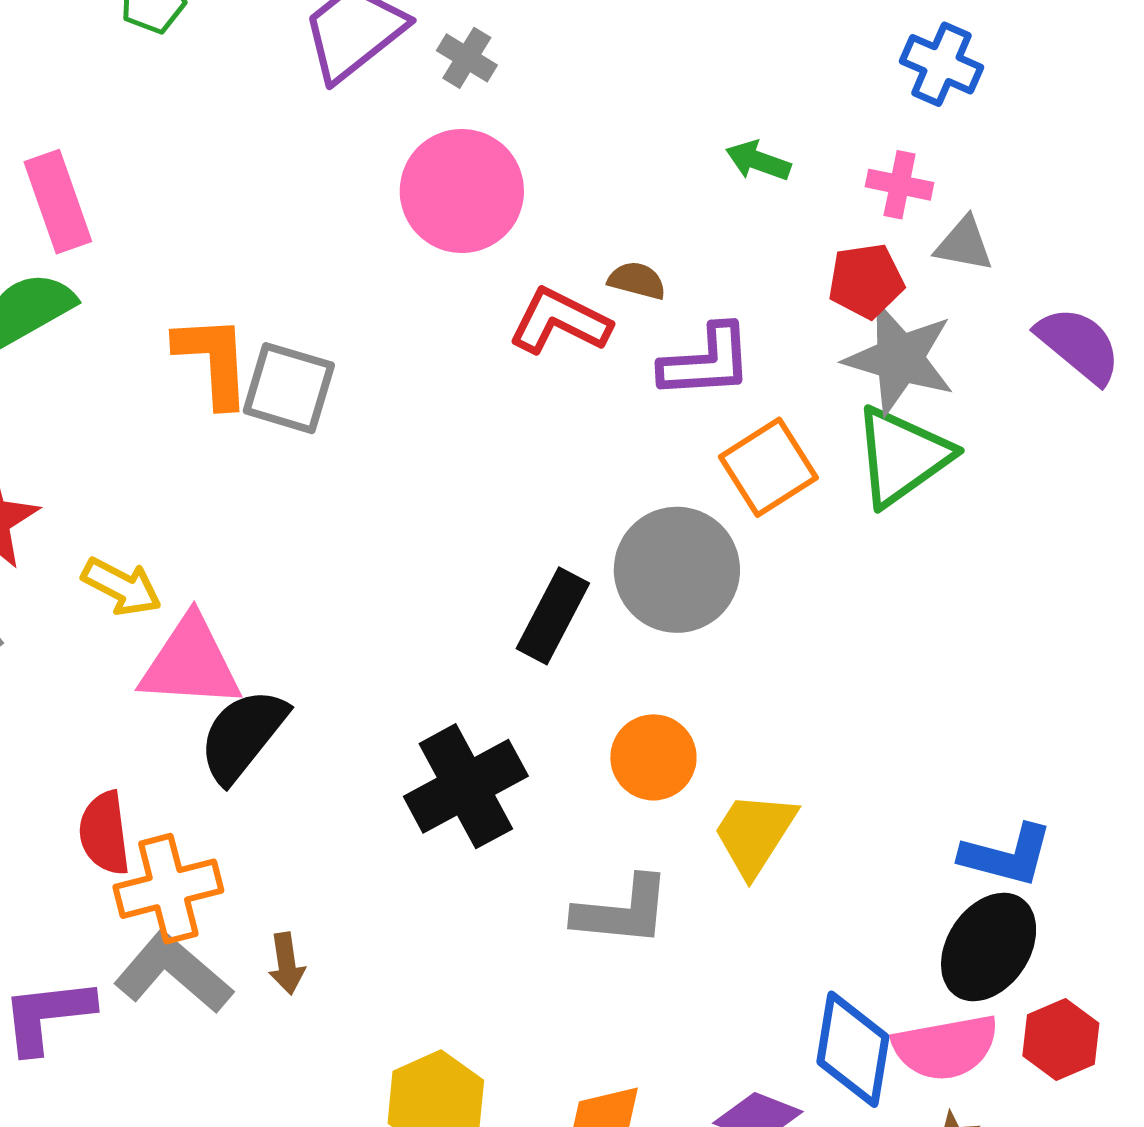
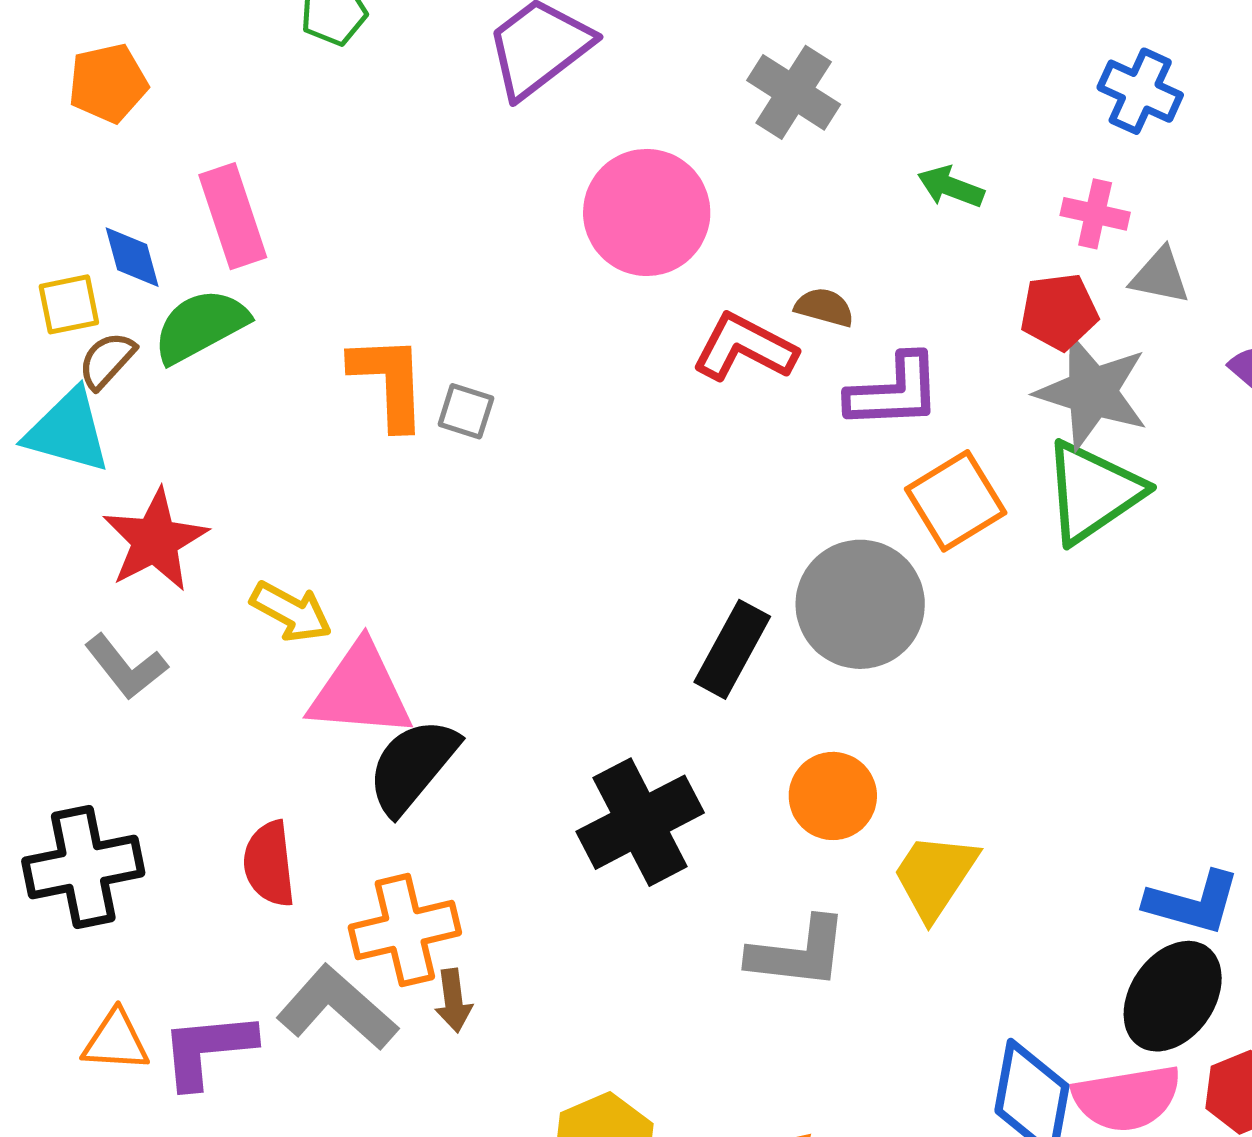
gray cross: (467, 58) -> (794, 92), moved, size x1.5
gray square: (289, 388) -> (466, 411), size x0.6
orange cross: (168, 889) -> (405, 930), moved

